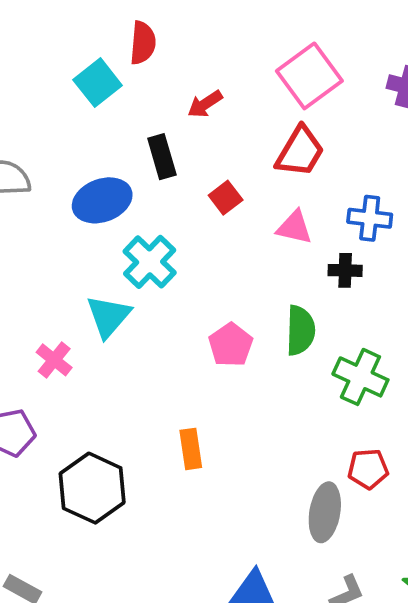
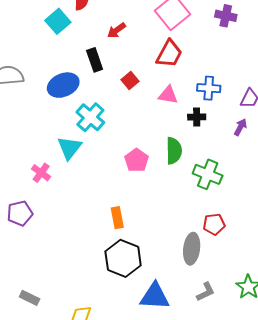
black hexagon: (92, 488) -> (123, 258), moved

